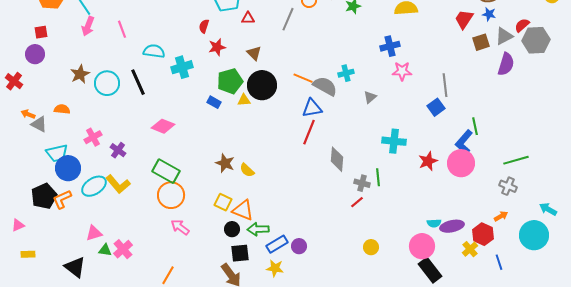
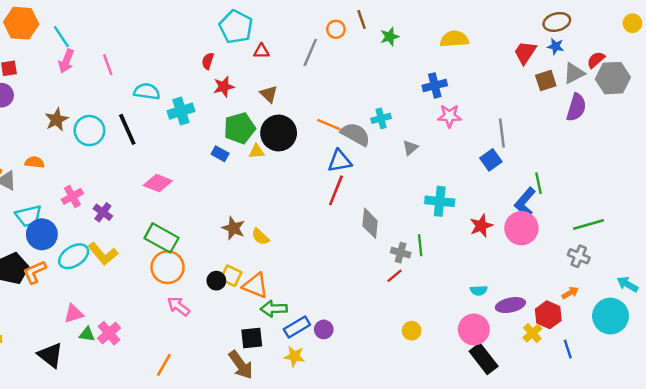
cyan semicircle: (434, 223) -> (479, 290), moved
black circle: (232, 229) -> (216, 281), moved

